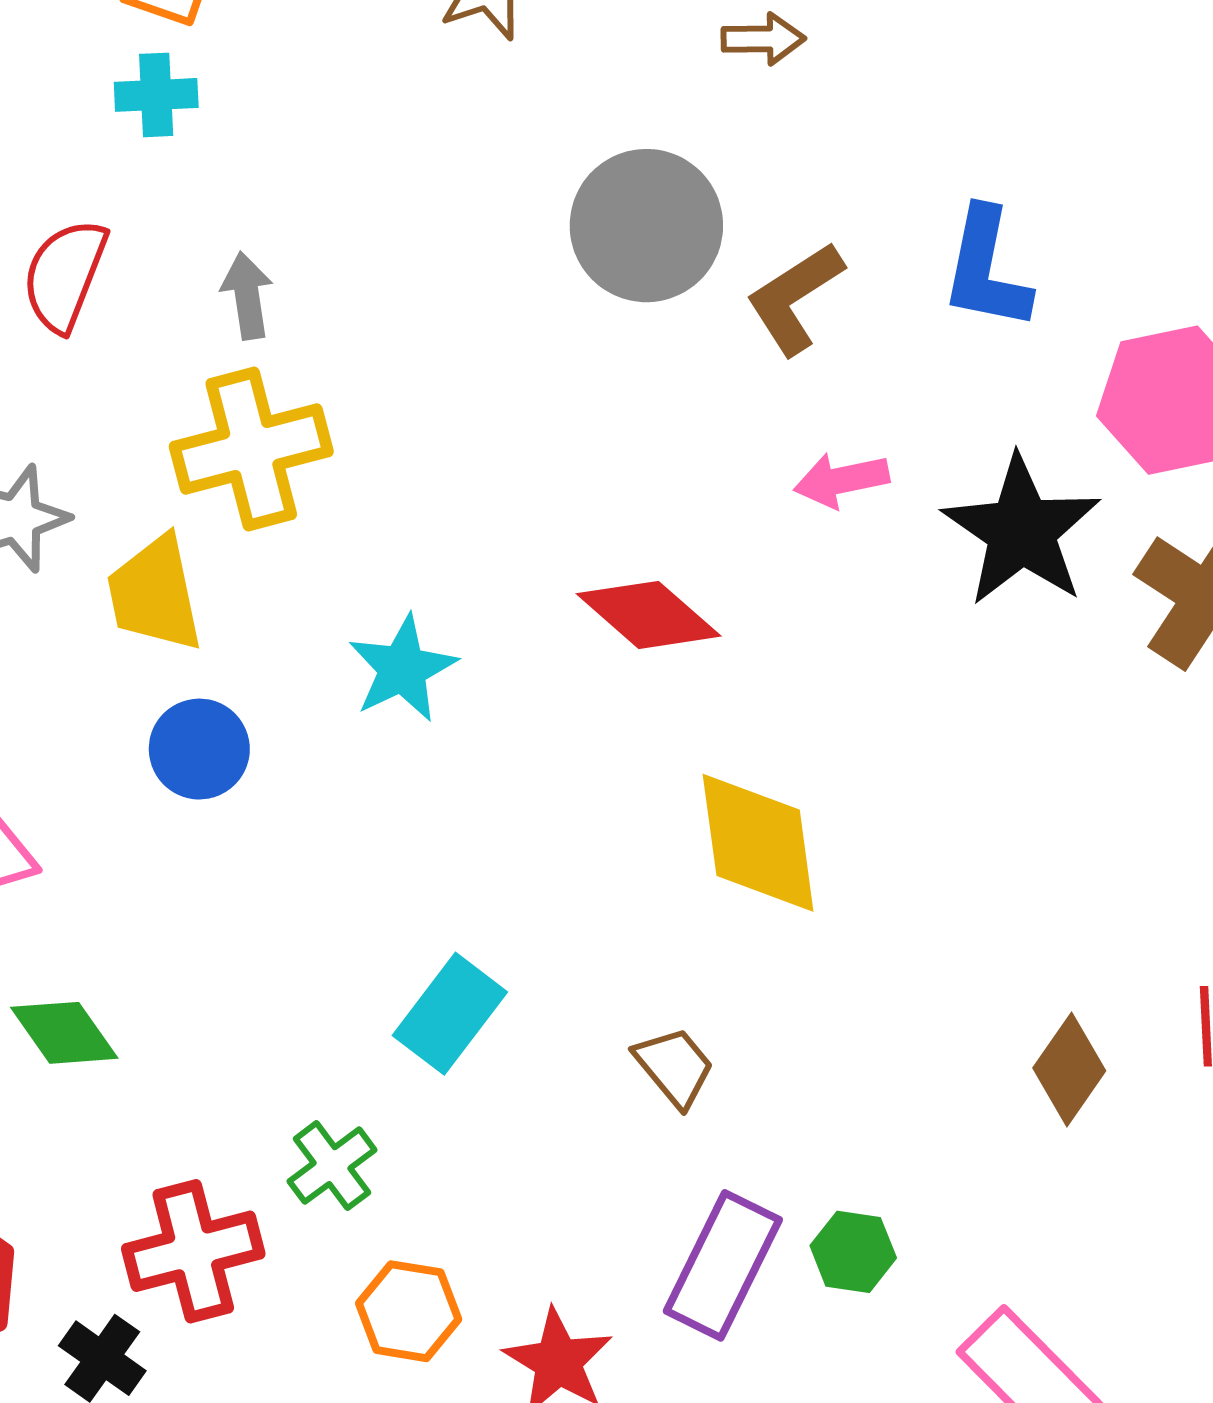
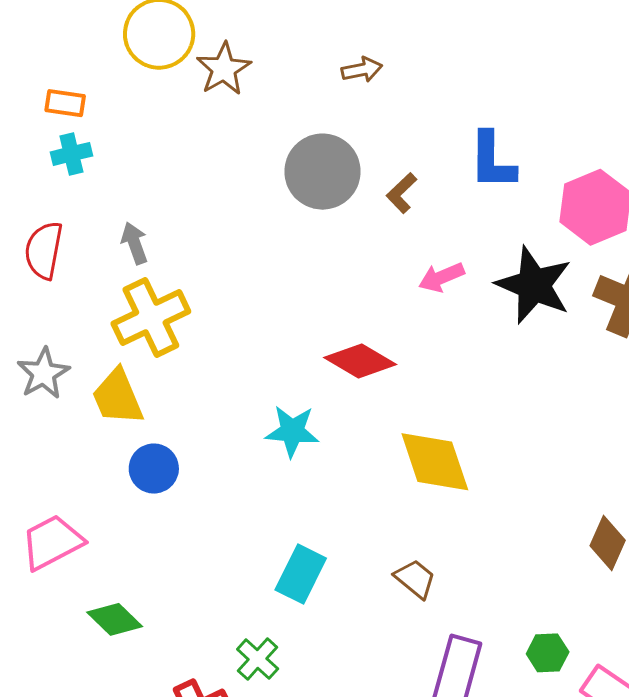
brown L-shape: (795, 298) -> (402, 193), size x0.7
cyan star: (402, 669) -> (292, 431), moved, turned -30
green hexagon: (853, 1252) -> (548, 653), moved

